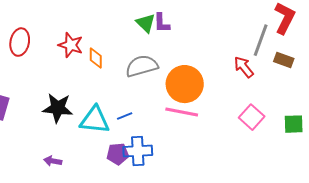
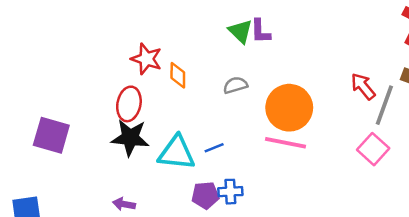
gray line: (261, 40) -> (384, 105), moved
red ellipse: (20, 42) -> (129, 104), moved
gray semicircle: (142, 66) -> (235, 85), size x0.6
blue cross: (138, 151) -> (230, 192), size x0.7

